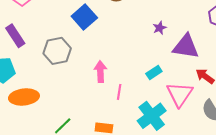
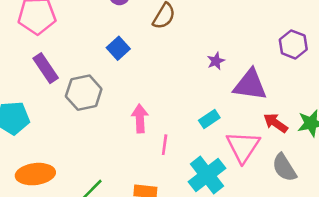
blue square: (84, 17) -> (118, 48), size x0.7
purple rectangle: (15, 36) -> (46, 68), moved
orange ellipse: (24, 97) -> (35, 174), moved

